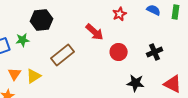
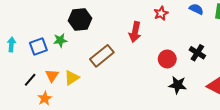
red arrow: (95, 32) -> (135, 32), turned 60
red circle: (119, 52) -> (167, 59), moved
black cross: (155, 52) -> (197, 53), turned -35

